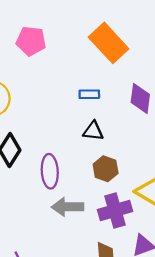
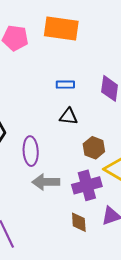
orange rectangle: (109, 43) -> (61, 28), moved, turned -40
brown hexagon: (106, 169) -> (94, 148), moved

